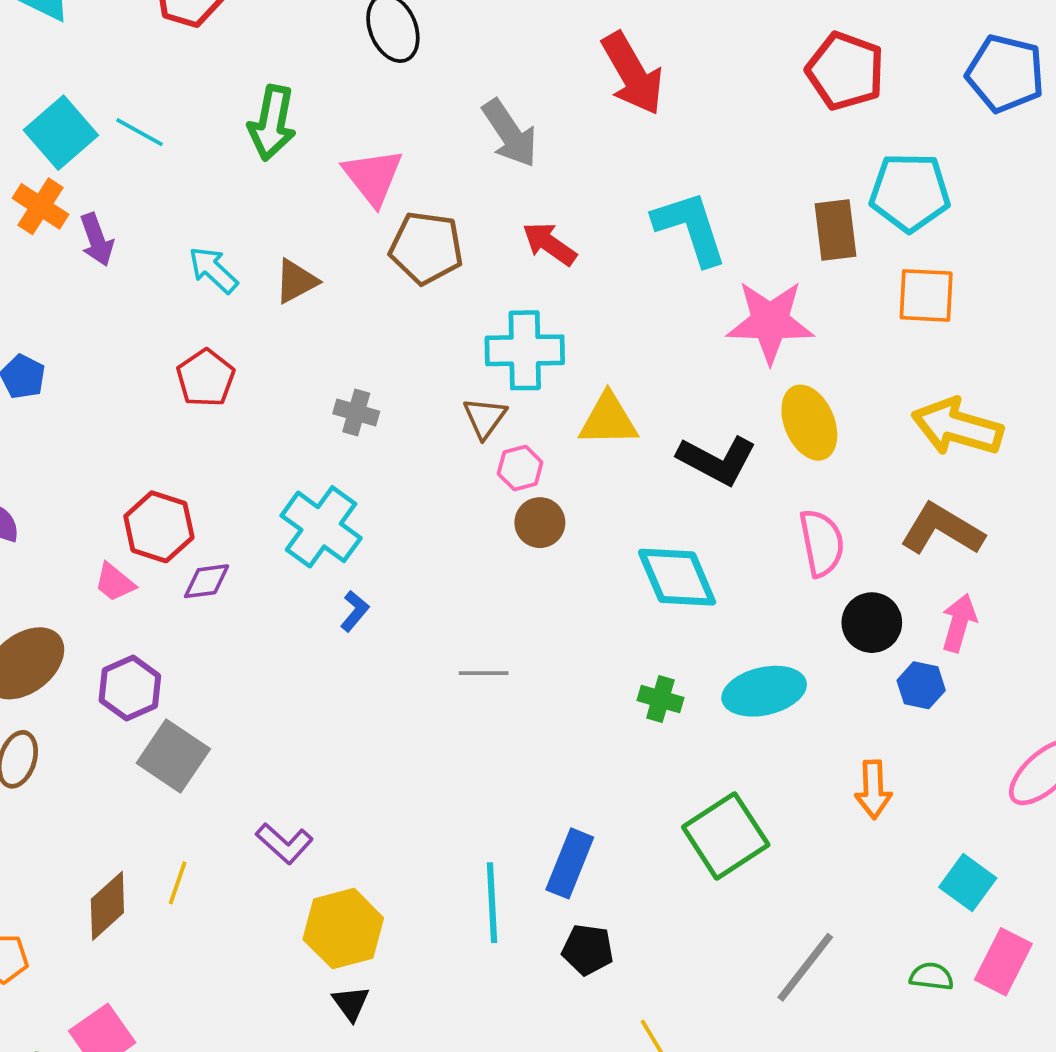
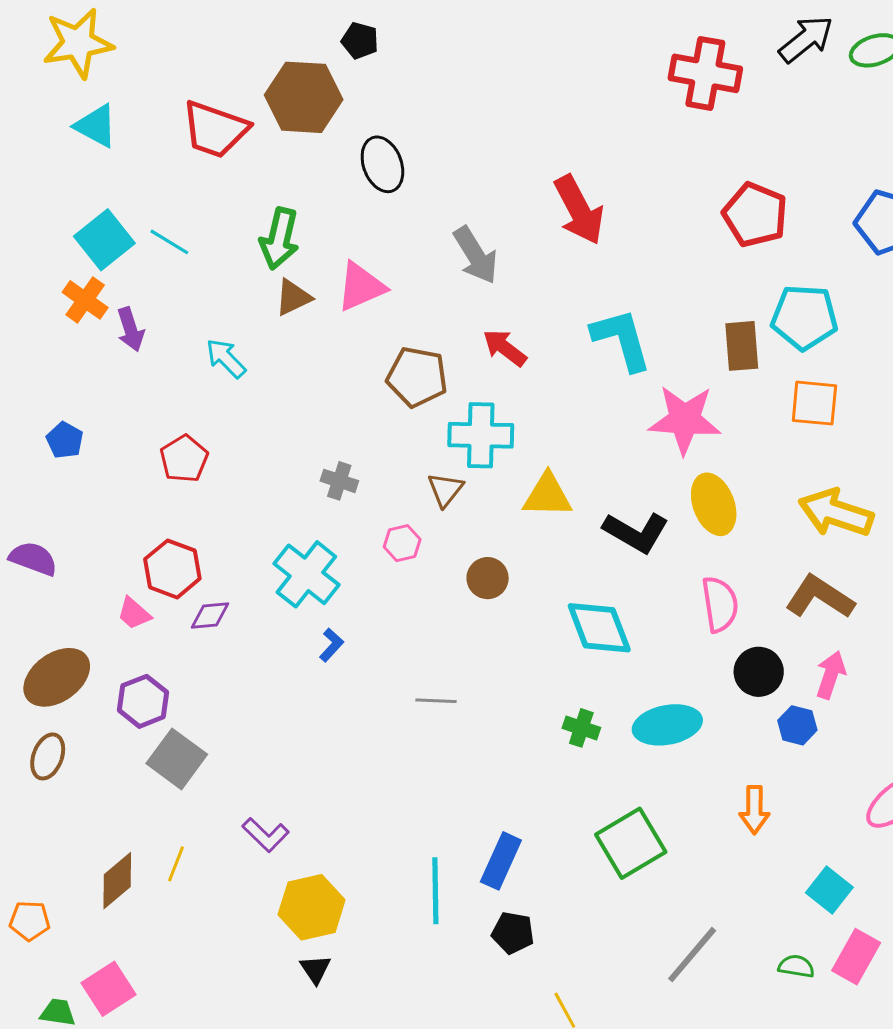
pink triangle: (373, 177) -> (361, 287), turned 42
brown pentagon: (426, 248) -> (417, 377), moved
brown triangle: (296, 281) -> (293, 297), moved
red pentagon: (206, 378) -> (184, 459), moved
pink hexagon: (520, 468) -> (402, 543), moved

